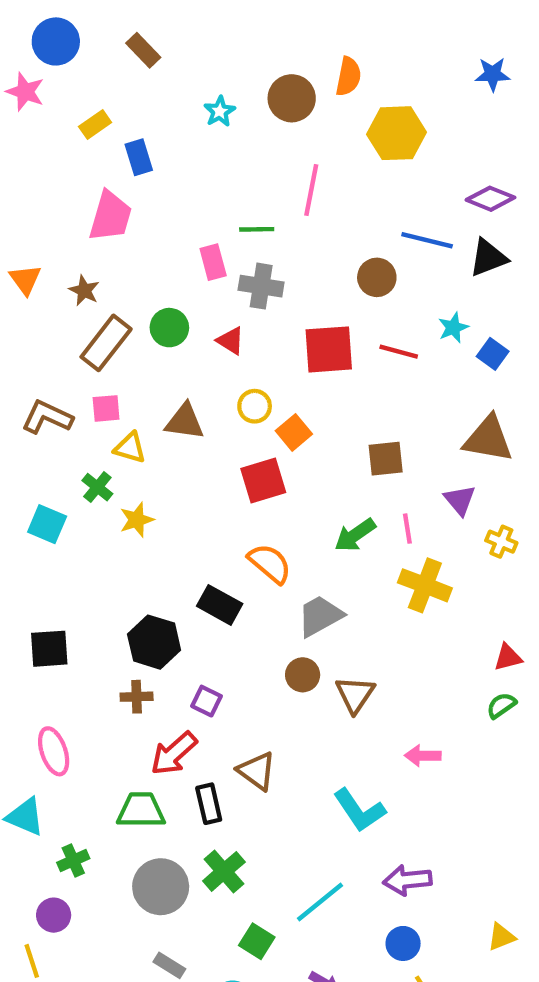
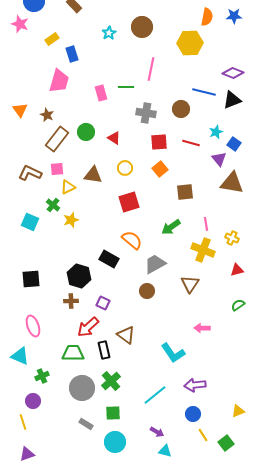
orange semicircle: (348, 76) -> (207, 17), moved
pink rectangle: (213, 262) -> (101, 93), moved
gray cross: (261, 286) -> (146, 113), moved
red square: (329, 349) -> (159, 142), size x0.7
orange square: (294, 432) -> (160, 169), moved
yellow triangle: (130, 448) -> (68, 187), turned -42
purple triangle: (460, 500) -> (219, 159), moved
pink line: (407, 529) -> (206, 224), moved
yellow cross: (501, 542) -> (232, 238), moved
red triangle: (508, 657) -> (237, 270), moved
brown triangle: (355, 695) -> (190, 284), moved
green square: (257, 941) -> (113, 413), moved, turned -35

